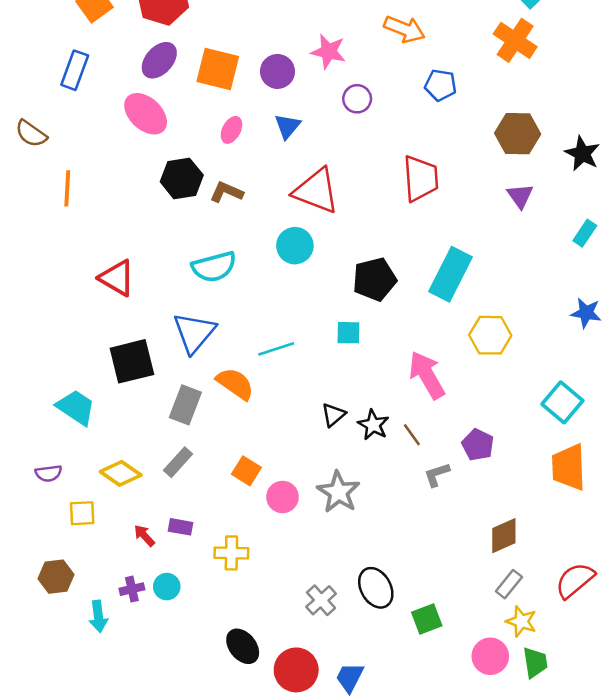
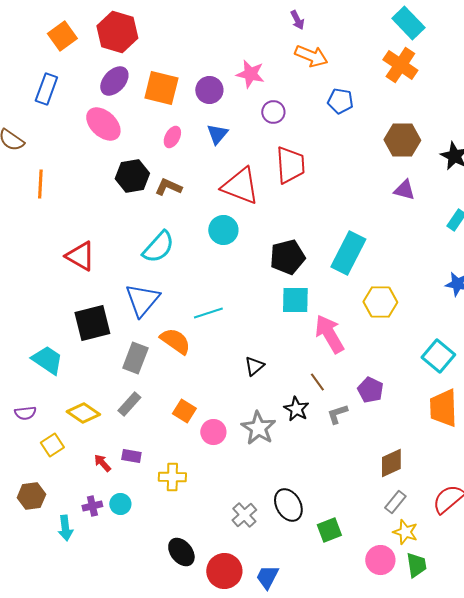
red trapezoid: (421, 178) -> (290, 165), moved
purple triangle: (520, 196) -> (404, 190), turned -40
cyan semicircle: (214, 267) -> (158, 247), turned -33
cyan square: (348, 333) -> (295, 300), moved, size x1.4
black star: (373, 425) -> (296, 409), moved
yellow square: (82, 513) -> (52, 445), turned -30

